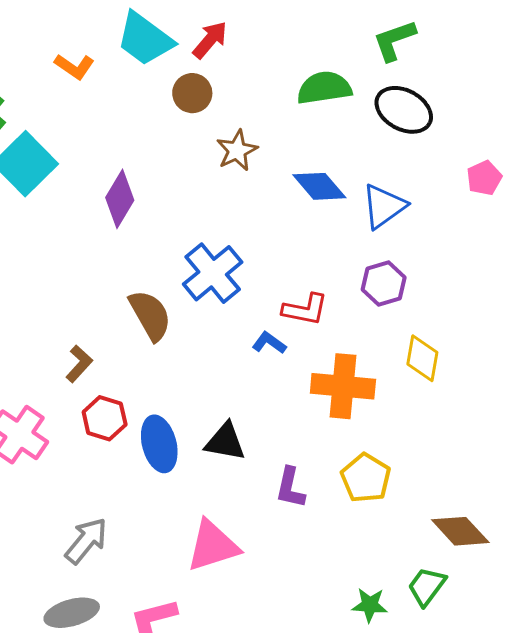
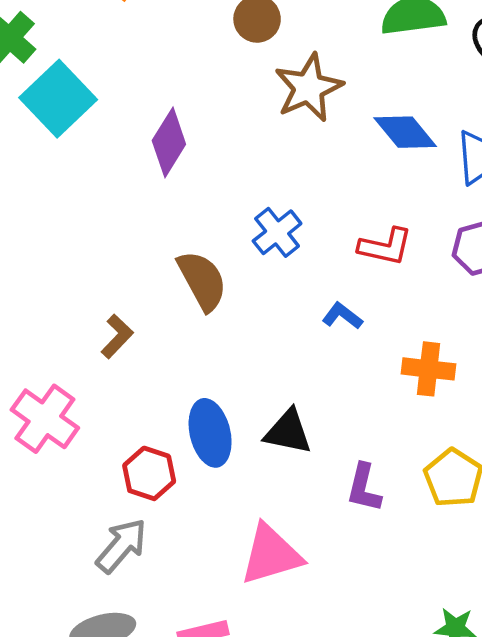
brown star: (237, 150) -> (309, 88), size x1.4
blue cross: (213, 273) -> (277, 232), size x0.7
red L-shape: (305, 309) -> (385, 247), moved
orange cross: (343, 386) -> (429, 369), size x0.7
red hexagon: (105, 418) -> (149, 473), moved

